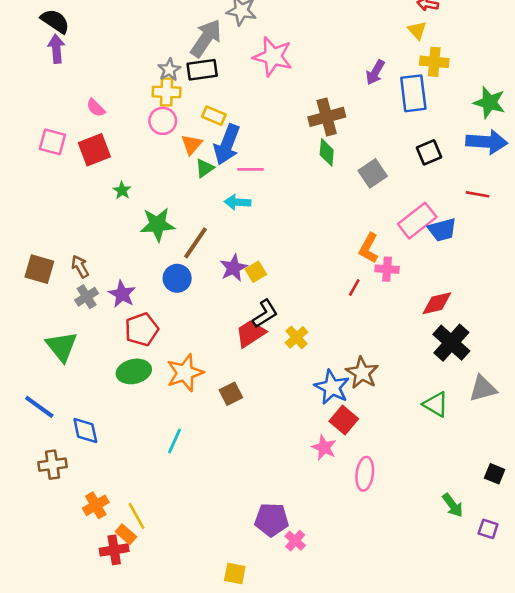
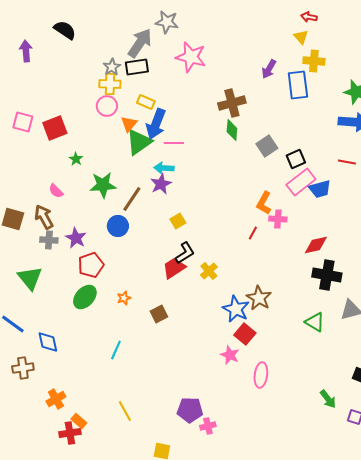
black semicircle: (55, 21) -> (65, 30), moved
pink semicircle: (96, 108) -> (56, 191), moved
black square: (429, 152) -> (296, 159), moved
green triangle: (205, 168) -> (139, 142), size x1.8
brown arrow: (80, 266) -> (44, 217), size x1.4
purple star: (234, 268) -> (161, 184), moved
gray cross: (87, 297) -> (49, 240), turned 36
black cross: (451, 343) -> (327, 275), turned -32
green ellipse: (134, 371) -> (85, 297), turned -35
orange star: (185, 373) -> (124, 298), size x0.5
yellow line: (136, 516) -> (125, 411), moved
pink cross: (295, 541) -> (208, 426), turned 35

